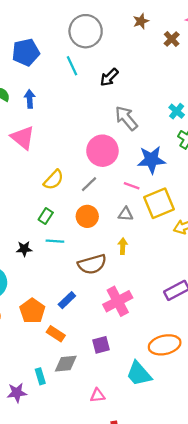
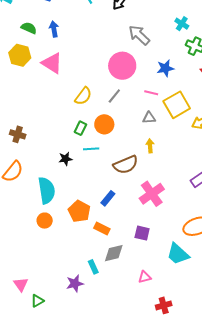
blue star: (151, 160) -> (165, 68), size x0.7
orange circle: (87, 216) -> (104, 124), moved
purple square: (101, 345) -> (142, 233), turned 35

